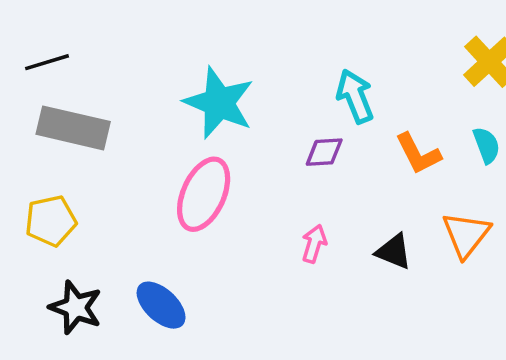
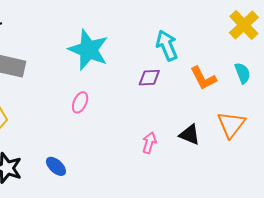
pink ellipse: (204, 194) -> (80, 102), size x0.5
pink arrow: (314, 244) -> (149, 143), moved
blue ellipse: (161, 305) -> (56, 166), size x0.7

